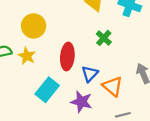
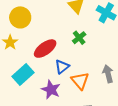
red ellipse: (67, 56) -> (45, 49), turned 40

